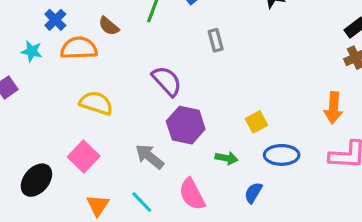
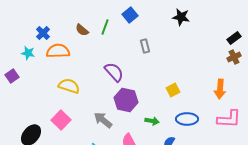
brown semicircle: (109, 26) -> (82, 30), moved
yellow square: (256, 122) -> (173, 90), moved

